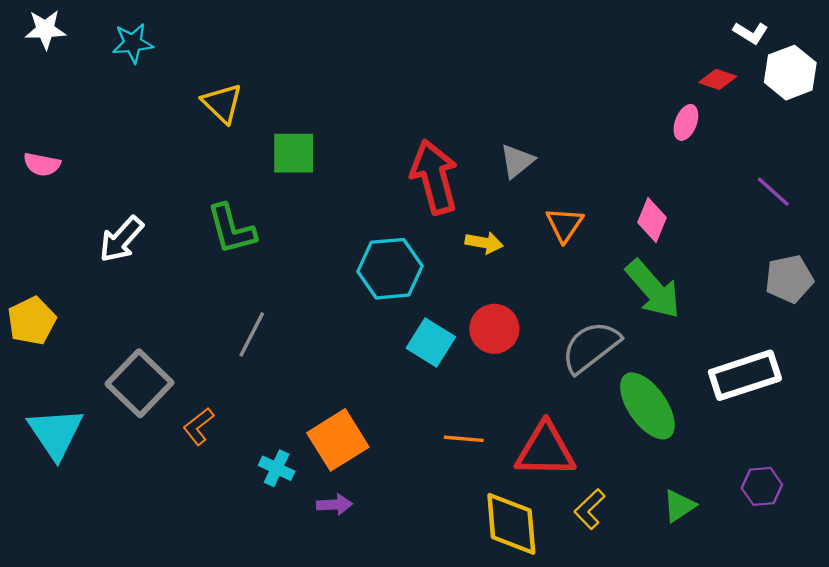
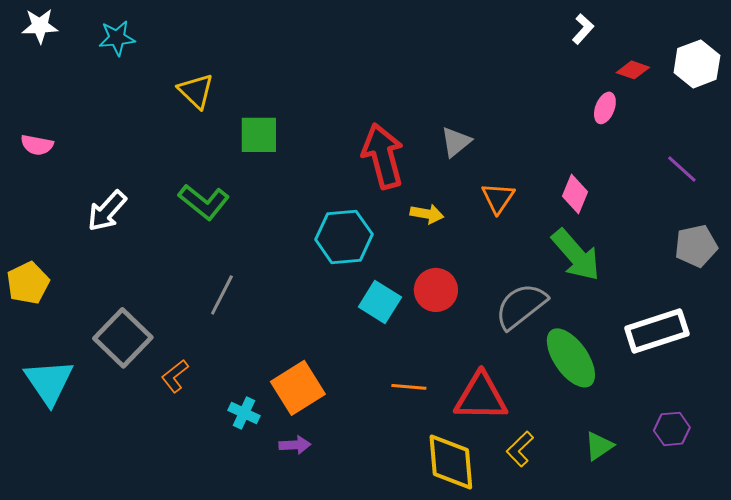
white L-shape: (751, 33) -> (583, 29), moved, turned -80
green L-shape: (231, 229) -> (204, 202), turned -36

